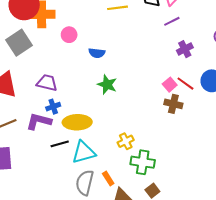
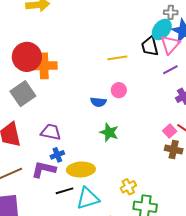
pink circle: (69, 35) -> (119, 90), moved

